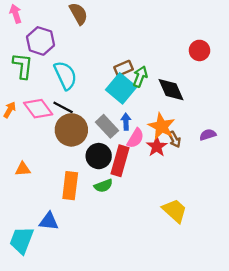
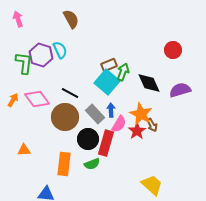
purple hexagon: (41, 41) -> (41, 55), moved
cyan semicircle: (65, 75) -> (60, 50), moved, size x0.7
black line: (63, 107) -> (70, 93), moved
purple semicircle: (208, 135) -> (180, 90), moved, size x1.5

